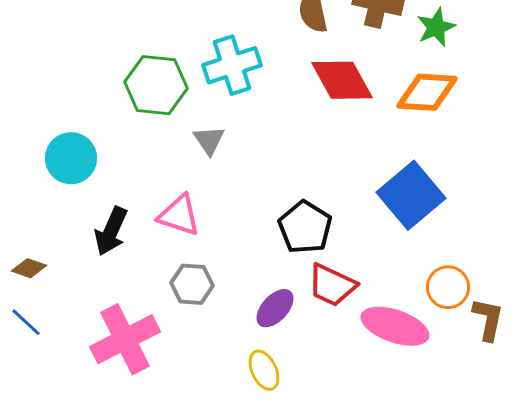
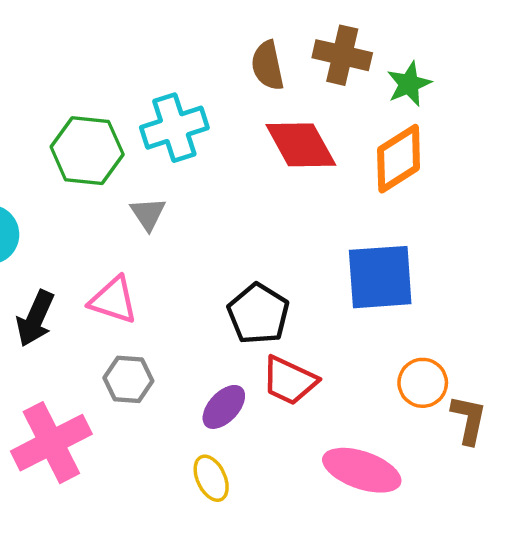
orange diamond: (427, 92) -> (399, 159), turned -36
blue square: (411, 195) -> (380, 277), turned 36
pink ellipse: (395, 326) -> (362, 470), moved

